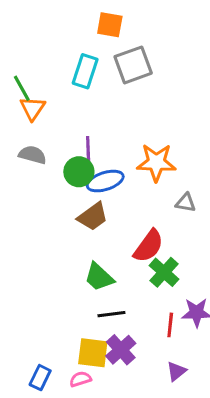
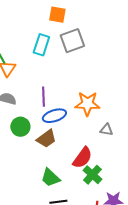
green circle: (79, 172) -> (20, 127), moved

